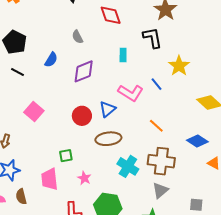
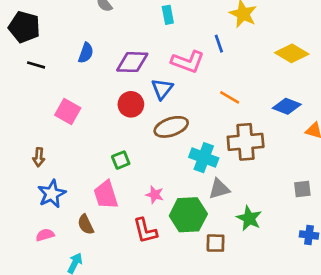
blue semicircle: (51, 60) -> (86, 53), moved
purple diamond: (84, 71) -> (132, 62), moved, turned 35
blue line: (156, 84) -> (219, 44), turned 32
pink star: (84, 178) -> (155, 195), moved
gray triangle: (160, 190) -> (219, 189), moved, turned 36
brown semicircle: (21, 197) -> (86, 224), moved

